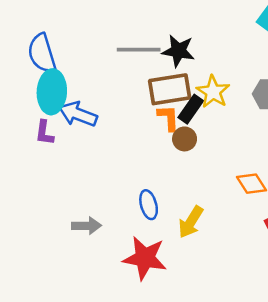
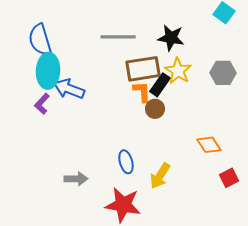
black star: (178, 51) -> (171, 38), moved
purple L-shape: (44, 133) -> (42, 104), turned 35

